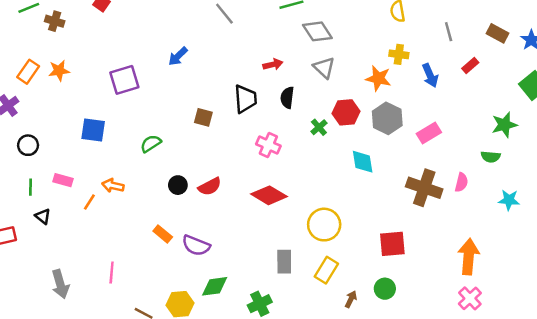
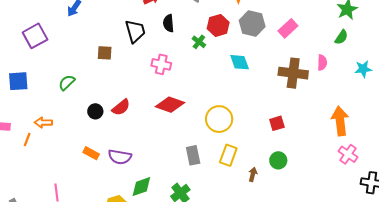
green semicircle: (491, 157) -> (341, 37), turned -49
red square: (392, 244) -> (277, 123), size x0.7

